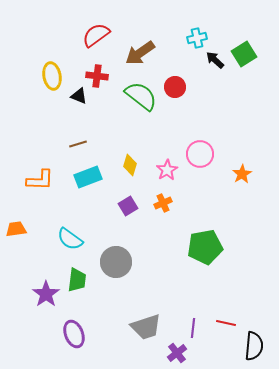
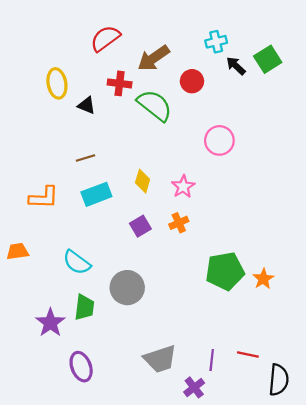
red cross: (97, 76) -> (120, 83), moved
red circle: (175, 87) -> (192, 81), moved
pink circle: (200, 154) -> (219, 140), moved
orange star: (242, 174) -> (263, 279), moved

